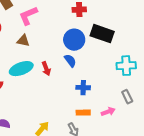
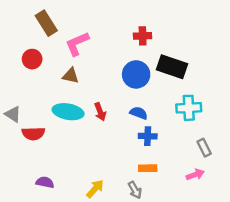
blue semicircle: (70, 61) -> (139, 113), moved, turned -32
cyan cross: (126, 66) -> (189, 108), moved
cyan ellipse: (21, 69) -> (68, 112), turned 30
pink arrow: (108, 112) -> (195, 175), moved

